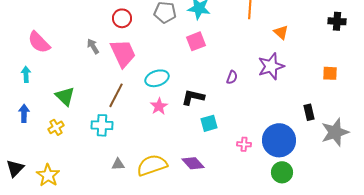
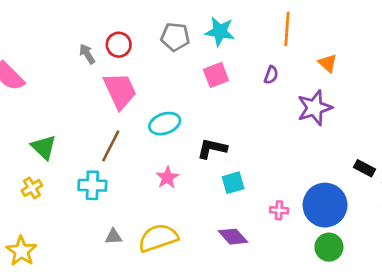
gray arrow: (93, 46) -> (87, 54), moved
purple semicircle: (232, 77) -> (271, 75), moved
pink star: (159, 106) -> (167, 177), moved
black rectangle: (309, 112) -> (364, 168), turned -49
purple diamond: (193, 163) -> (233, 237), moved

